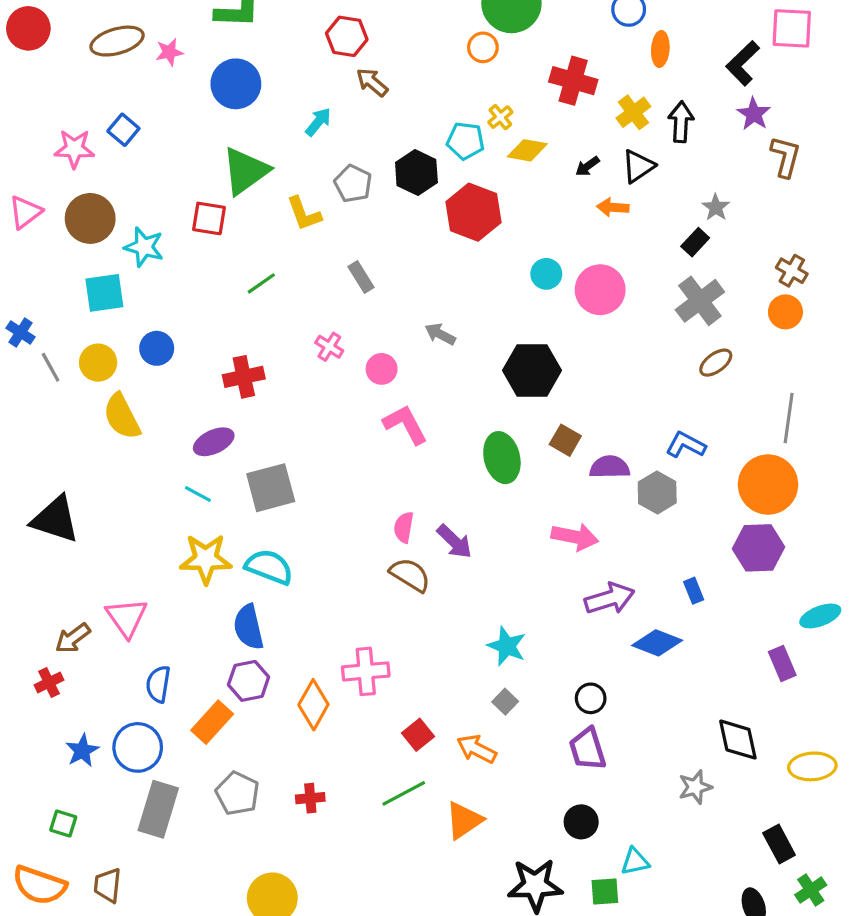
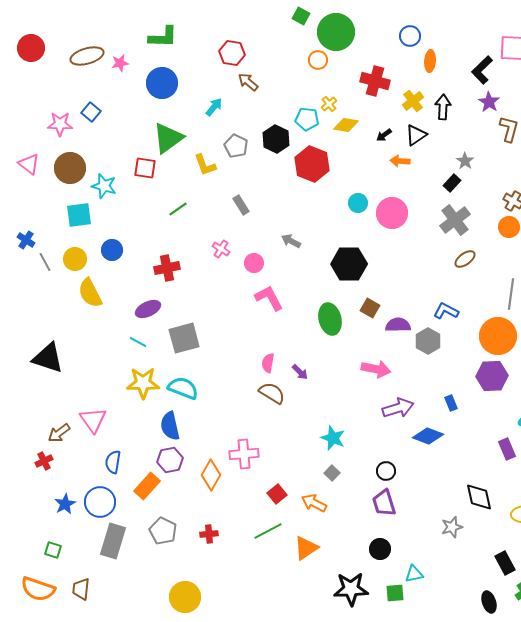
pink triangle: (25, 212) -> (29, 164), turned -45
purple arrow: (454, 542) -> (300, 372), size x0.7

